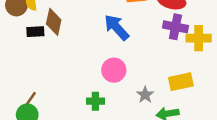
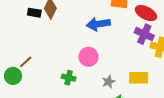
blue arrow: (117, 27) -> (98, 24), turned -70
brown line: (30, 100) -> (26, 62), moved

